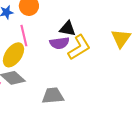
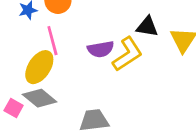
black triangle: (67, 29) -> (147, 27), moved

